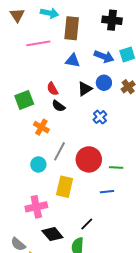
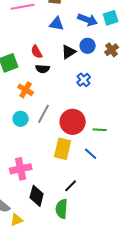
black semicircle: (59, 106) -> (43, 69), turned -32
cyan circle: (38, 164) -> (21, 119), moved
yellow rectangle: (65, 187) -> (63, 149), moved
blue line: (107, 192) -> (91, 154), turned 48
black diamond: (52, 234) -> (37, 196), turned 55

